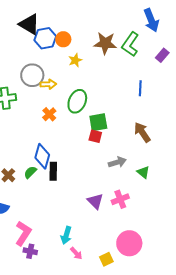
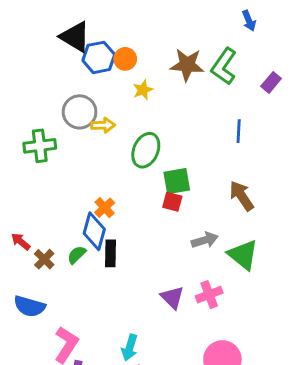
blue arrow: (151, 20) -> (249, 21), moved, size x0.6
orange cross: (49, 114) -> (105, 208), moved
green triangle: (143, 172) -> (243, 255), size x1.6

